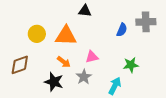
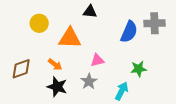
blue semicircle: (122, 30) -> (129, 32), size x1.5
yellow circle: (37, 34) -> (39, 23), moved
orange arrow: (64, 62) -> (55, 65), moved

